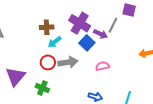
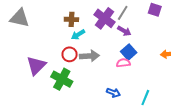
gray line: (113, 25) -> (123, 13), moved
blue square: (87, 43) -> (129, 52), moved
green cross: (42, 88) -> (62, 79), size x1.5

